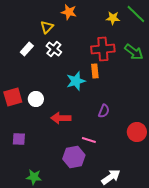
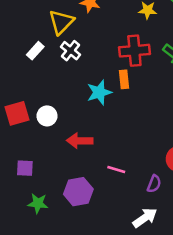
yellow triangle: (47, 27) -> (61, 22), size x1.5
purple semicircle: (104, 111) -> (154, 184), moved
purple hexagon: (74, 157) -> (78, 192), moved
green star: (34, 177) -> (38, 203), moved

